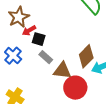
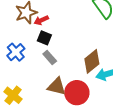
red arrow: (29, 31) -> (41, 20), moved
brown triangle: (62, 71) -> (57, 86), moved

